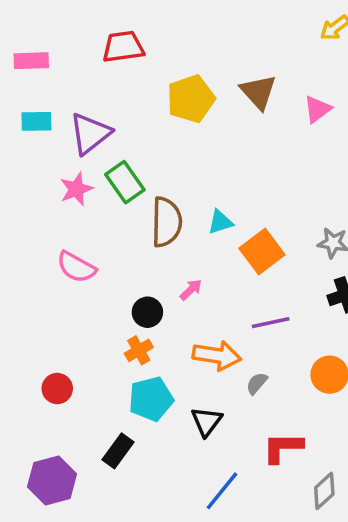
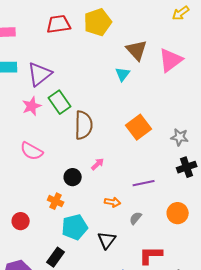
yellow pentagon: (191, 99) -> (98, 22), moved
pink triangle: (317, 109) -> (171, 60), size x1.5
cyan triangle: (220, 222) -> (123, 74), moved, turned -35
orange square: (262, 251) -> (139, 127), moved
orange cross: (139, 350) -> (56, 201), moved, turned -35
orange arrow: (217, 356) -> (113, 202), size x0.6

